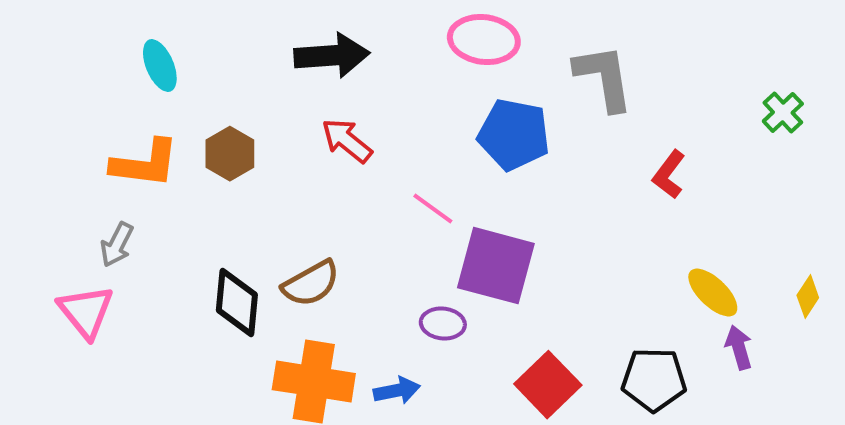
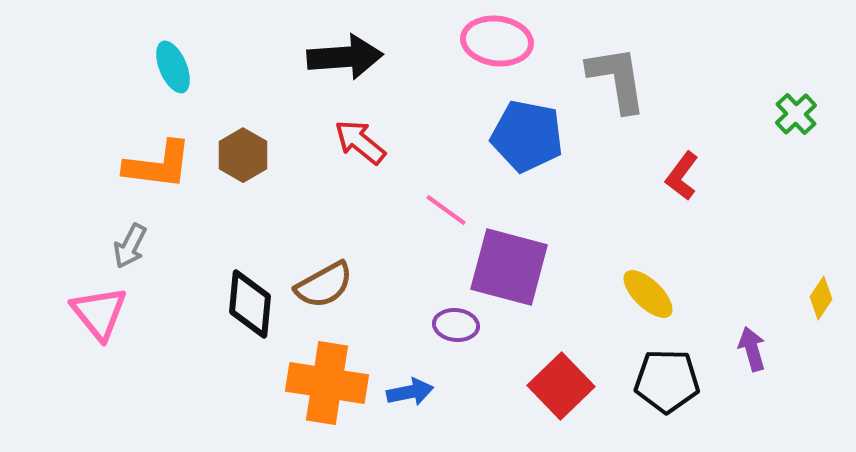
yellow ellipse: (713, 293) -> (648, 294), moved

